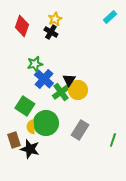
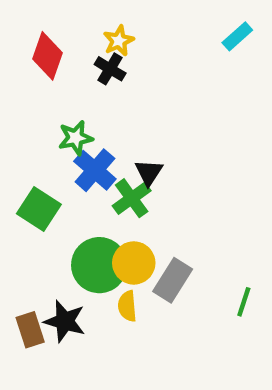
yellow circle: (78, 90) -> (134, 263), moved
green square: (25, 106) -> (39, 209), moved
yellow semicircle: (31, 127) -> (127, 306), moved
brown rectangle: (14, 140) -> (30, 330), moved

